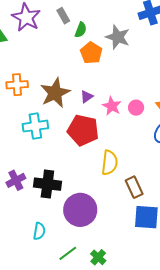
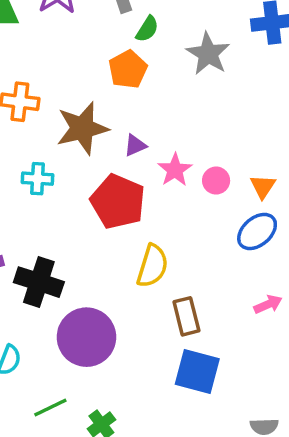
orange pentagon: (91, 53) -> (128, 69), moved
cyan cross: (35, 126) -> (38, 179), size x0.7

